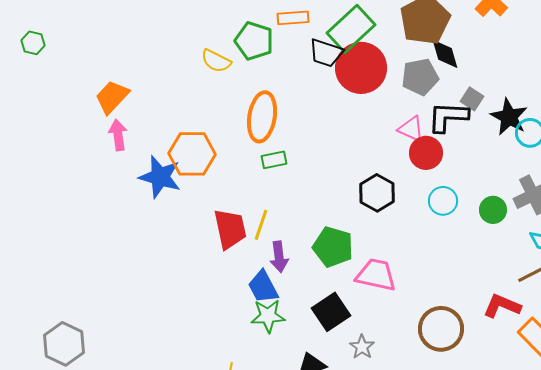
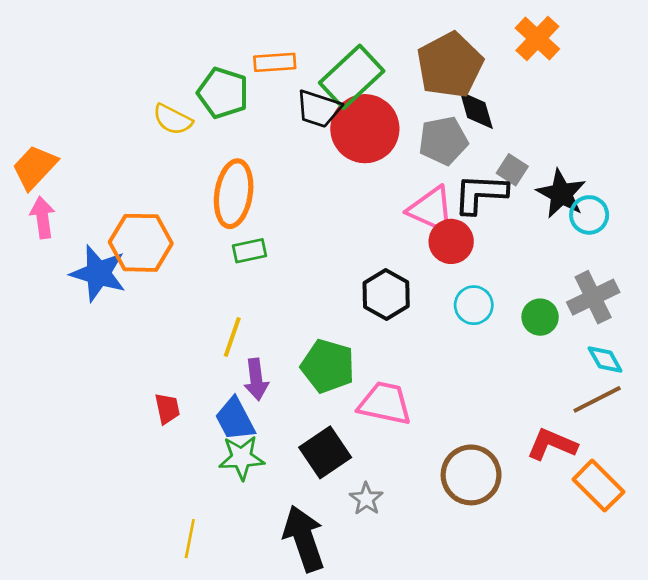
pink triangle: (411, 129) -> (431, 210), size x1.4
red trapezoid: (230, 229) -> (167, 409), moved, size x0.6

